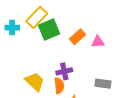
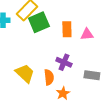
orange rectangle: (77, 37) -> (67, 29), turned -49
purple cross: (64, 71) -> (64, 62), moved, turned 35

